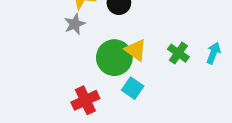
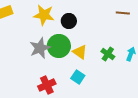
gray star: (75, 24) -> (40, 48), moved, size x1.5
green circle: (114, 58) -> (59, 46), moved

